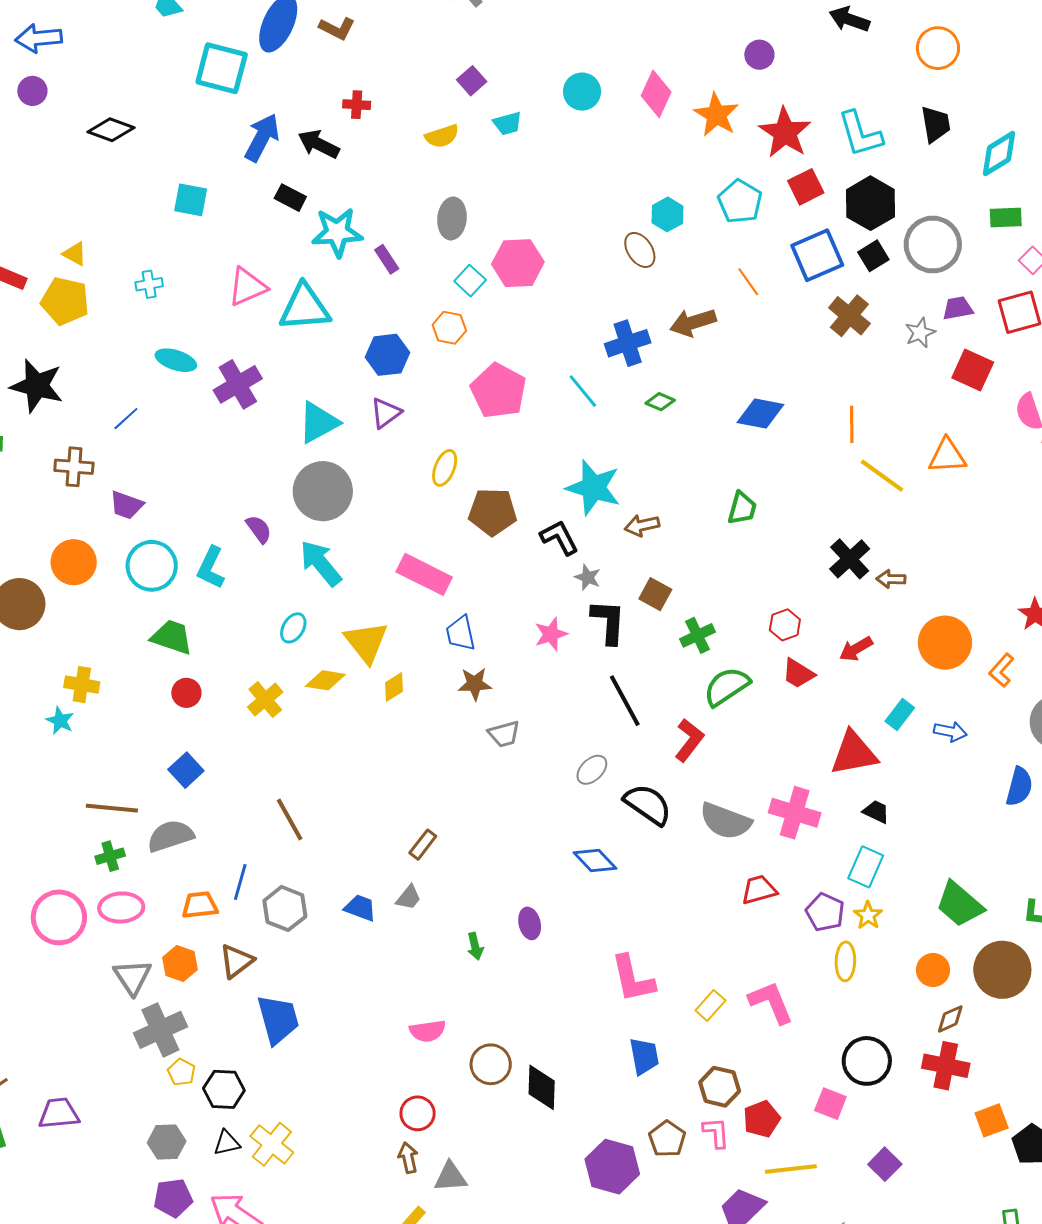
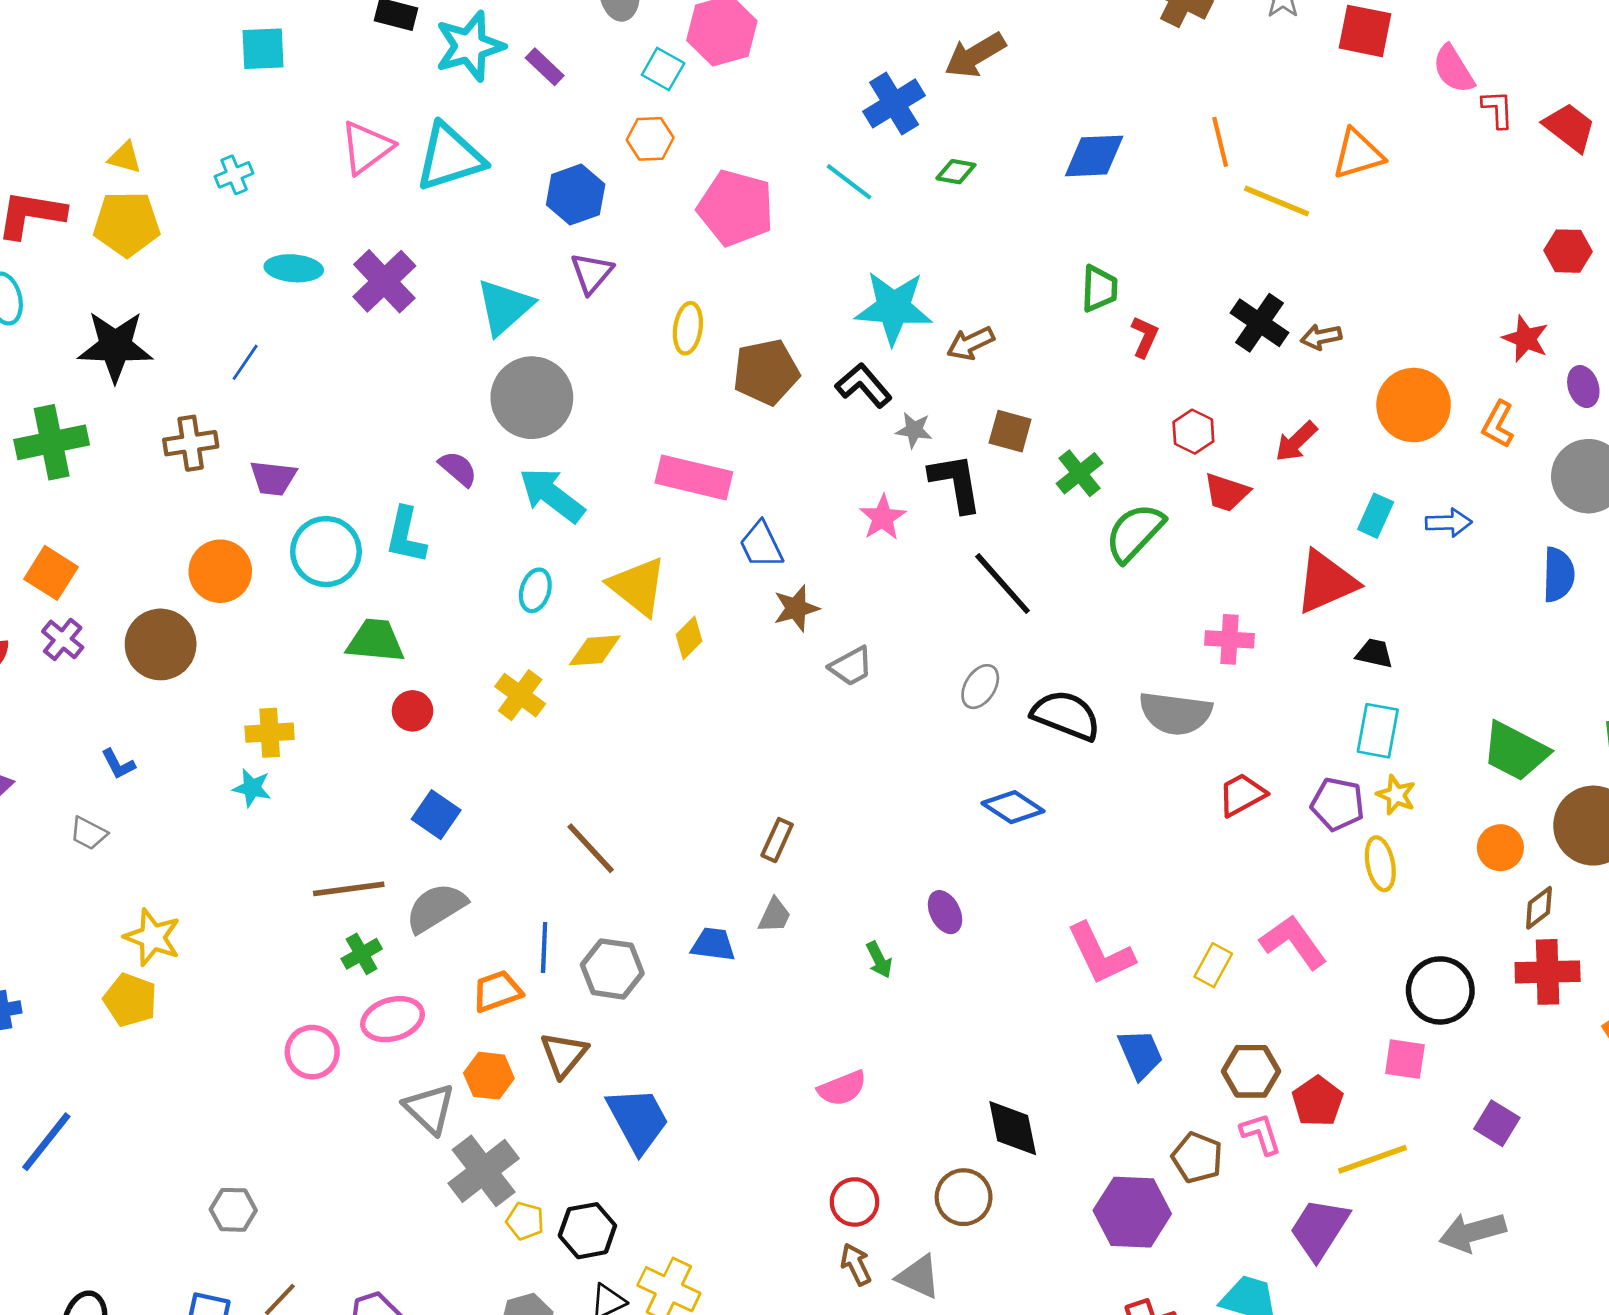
red L-shape: (689, 740) -> (1145, 337), moved, size x0.7
pink cross: (795, 813) -> (1229, 639), moved, size x0.7
pink circle: (59, 917) -> (312, 1052), size x0.7
brown circle: (491, 1064) -> (964, 1197), moved
gray triangle: (450, 1177) -> (919, 1277), turned 42

